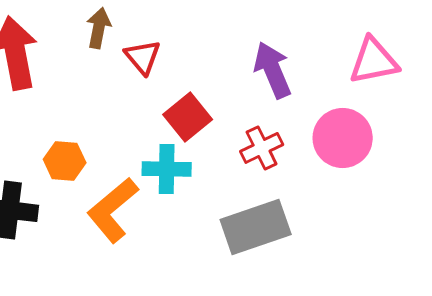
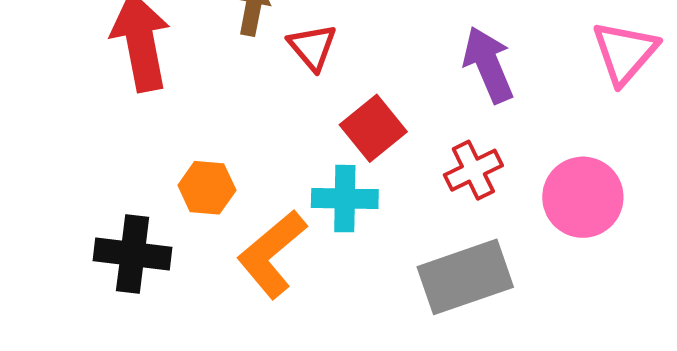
pink triangle: (374, 61) -> (625, 52), turned -38
pink circle: (343, 138) -> (583, 197), moved

